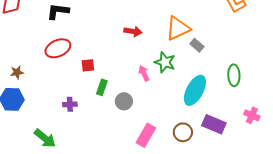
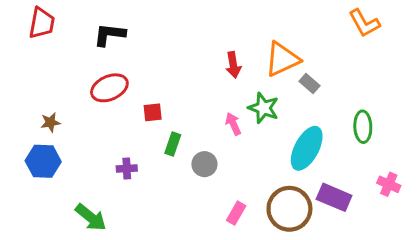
red arrow: (133, 31) -> (233, 65), moved, turned 72
brown circle: (183, 132) -> (289, 209), size x1.6
pink rectangle: (146, 135) -> (236, 213), size x0.7

